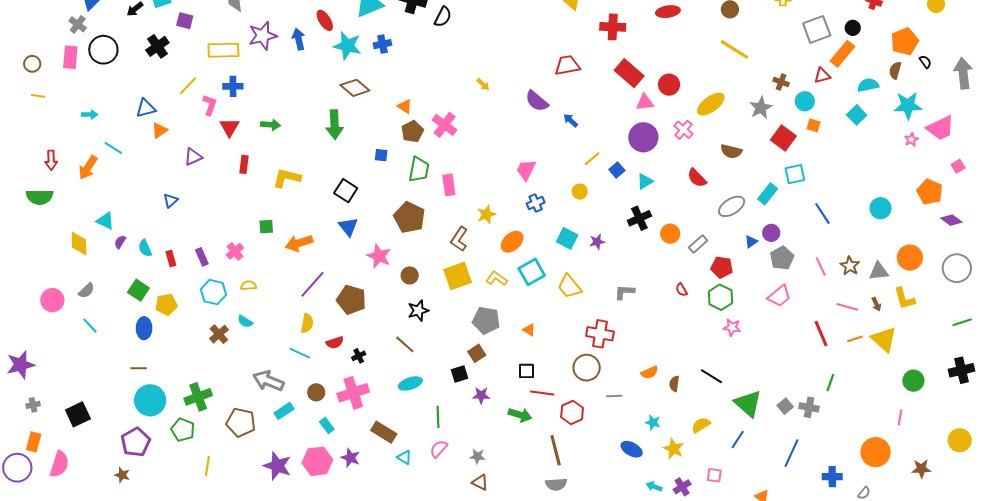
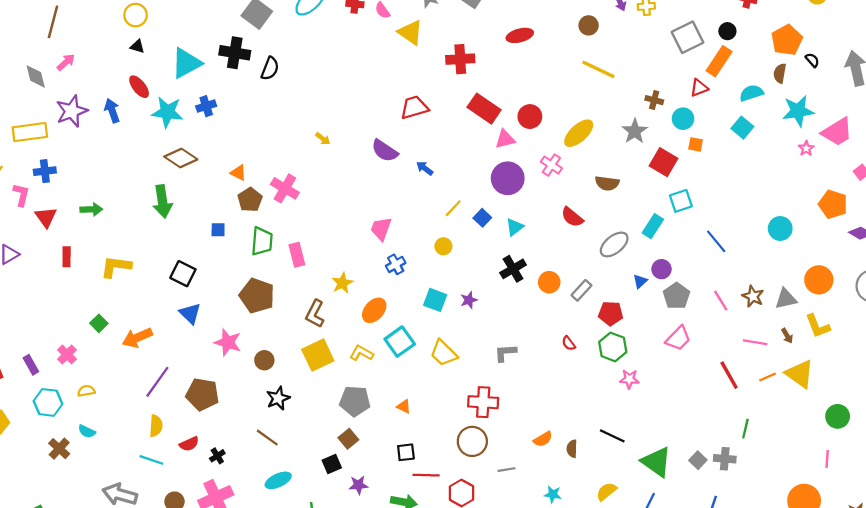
green square: (266, 227) -> (99, 323), turned -35

